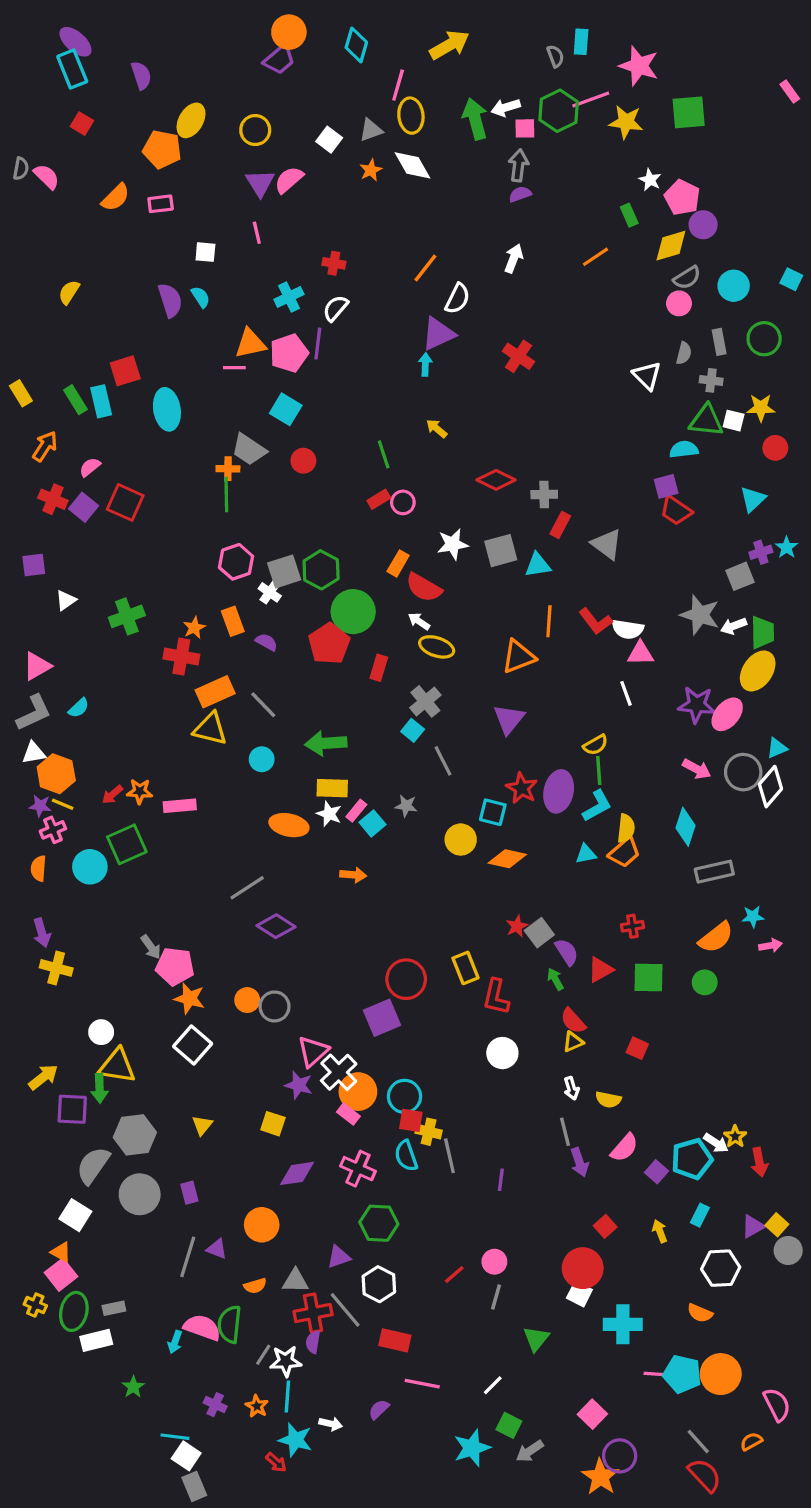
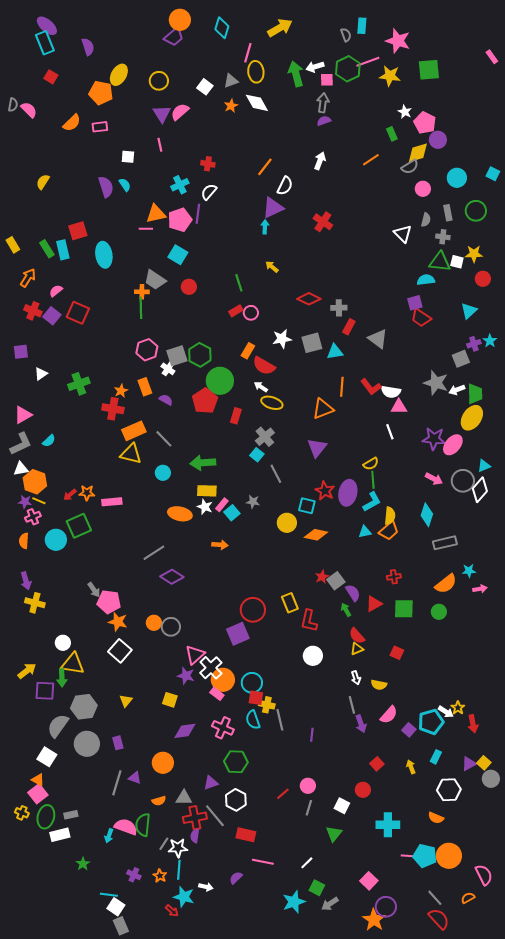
gray semicircle: (687, 278) -> (410, 167), moved
red circle: (583, 1268) -> (363, 790), size x0.6
white square: (579, 1294) -> (342, 806), moved

